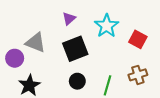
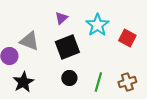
brown cross: (138, 75) -> (127, 82), moved

